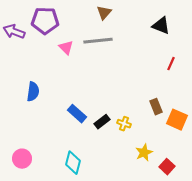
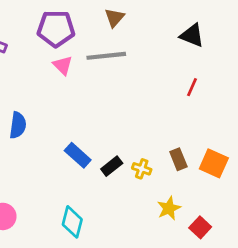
purple pentagon: (45, 21) -> (56, 29), moved
red line: (171, 64) -> (192, 87), moved
brown rectangle: (156, 107) -> (178, 159), moved

